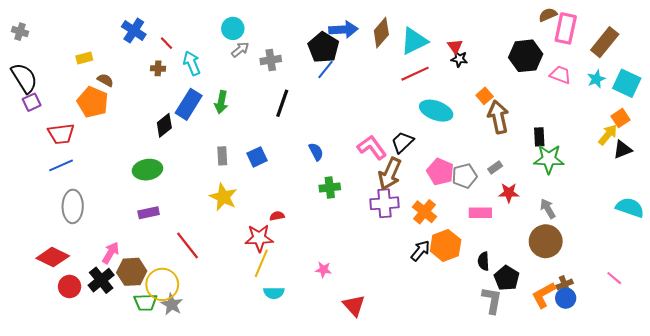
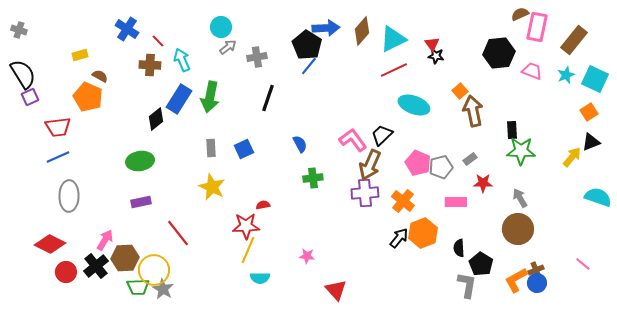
brown cross: (158, 68) -> (150, 65), size x1.5
green arrow: (221, 102) -> (210, 97), size x1.4
yellow arrow: (608, 135) -> (572, 157), moved

